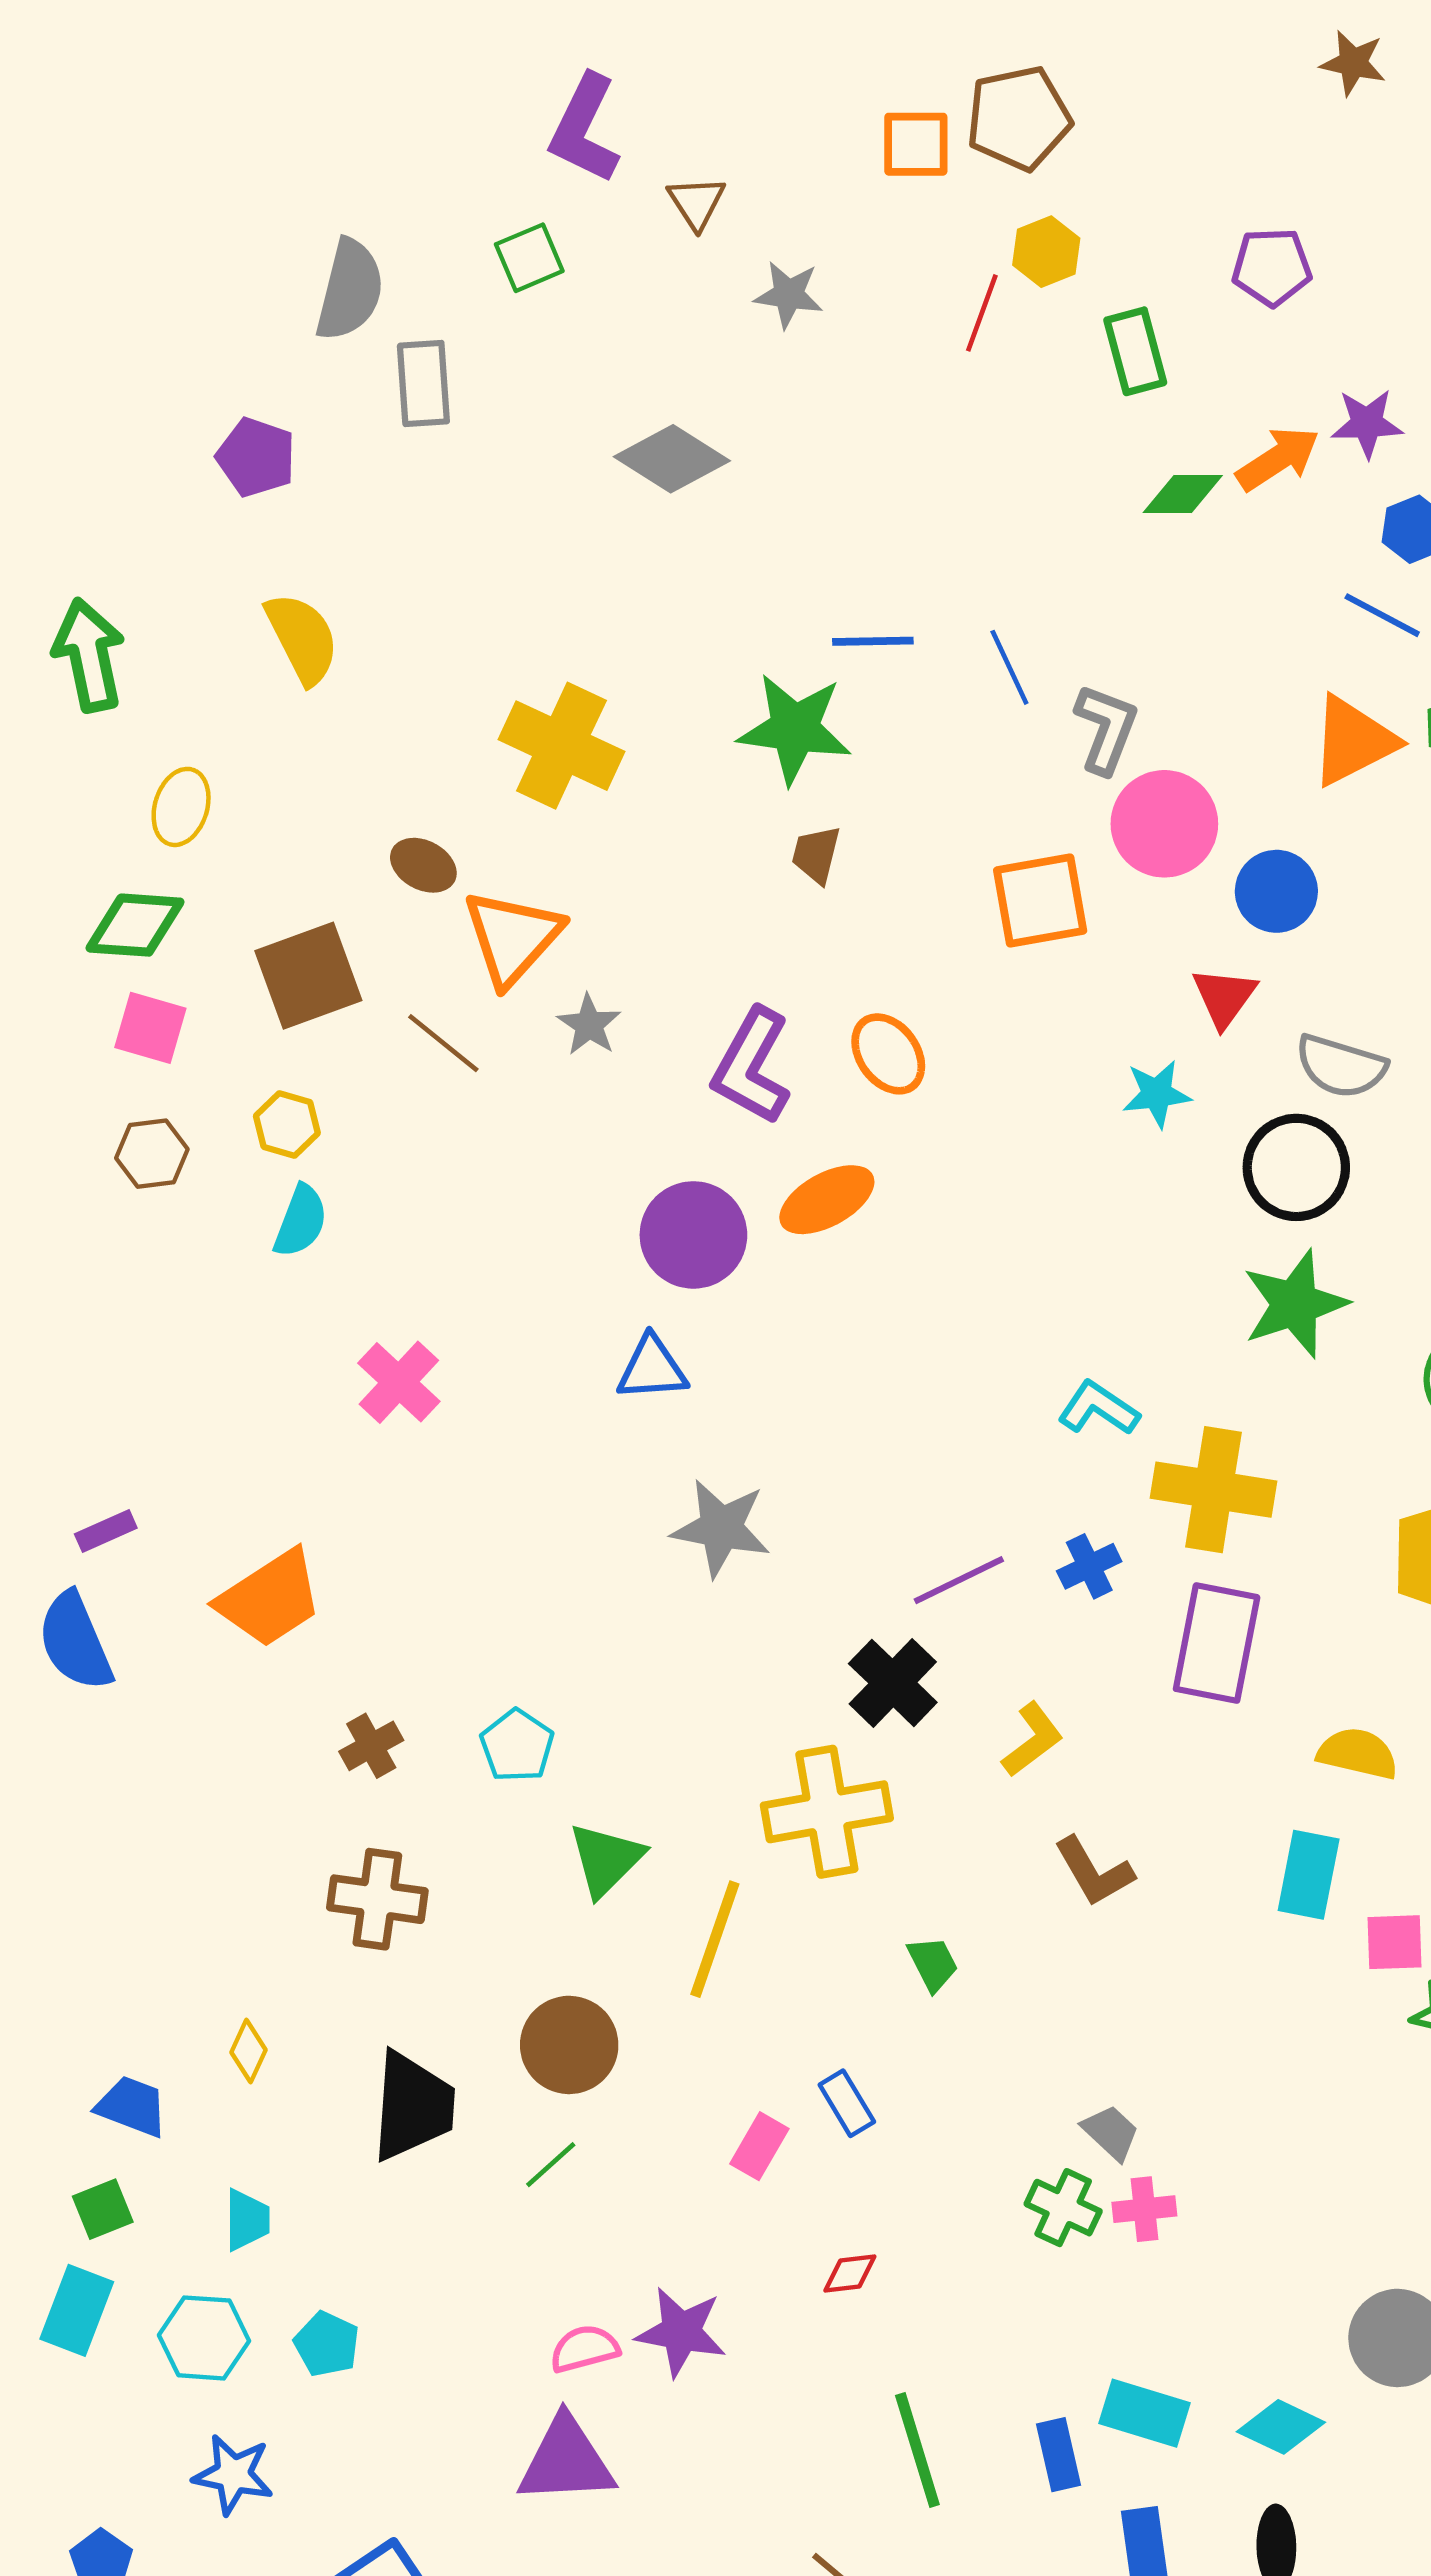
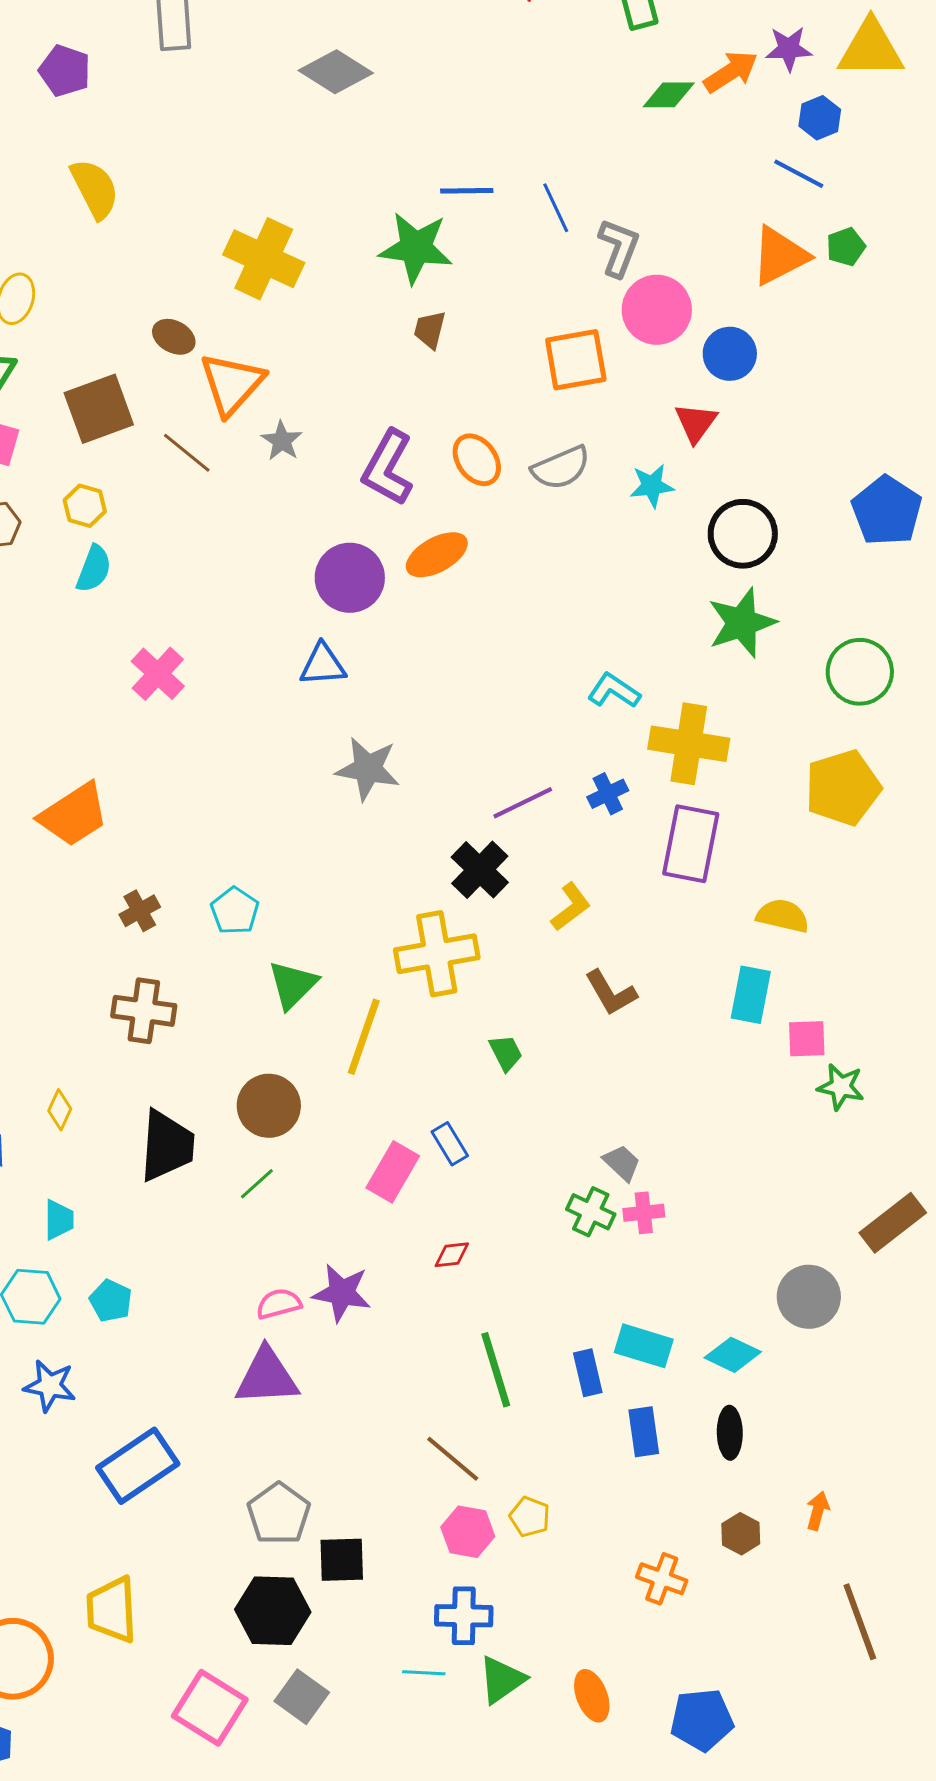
gray semicircle: (1341, 1066) -> (561, 468), moved, turned -40
pink rectangle: (759, 2146) -> (393, 1172), size x1.4

